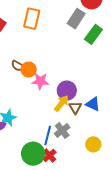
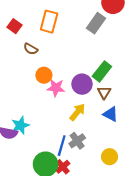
green rectangle: (93, 34) -> (102, 71), moved
brown semicircle: (18, 66) -> (31, 49), moved
purple circle: (67, 91) -> (82, 84), moved
brown triangle: (75, 108) -> (104, 92), moved

